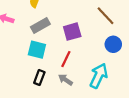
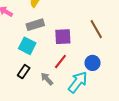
blue circle: (113, 44) -> (93, 63), moved
red line: (66, 59) -> (60, 62), moved

